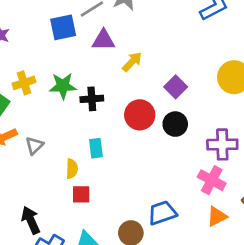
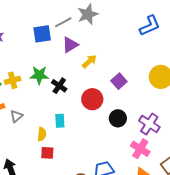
purple triangle: (103, 40) -> (70, 45), turned -36
yellow cross: (24, 83) -> (13, 80), moved
black cross: (92, 99) -> (59, 86), turned 35
black circle: (175, 124) -> (118, 118), moved
purple cross: (222, 144) -> (149, 124), turned 30

